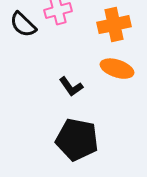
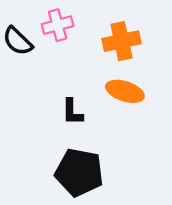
black L-shape: (71, 87) -> (72, 112), turned 35

